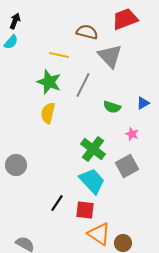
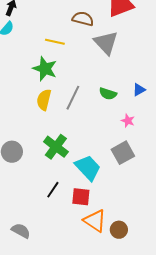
gray line: (83, 85) -> (73, 98), moved
green cross: (93, 149) -> (56, 147), moved

